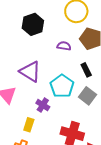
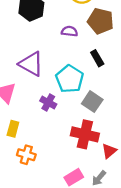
gray square: (87, 96) -> (92, 102), moved
yellow rectangle: (29, 125) -> (13, 129), moved

